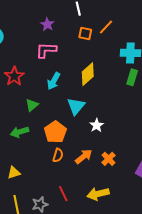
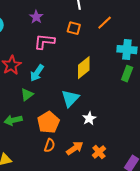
purple star: (47, 24) -> (36, 17), moved
orange square: (85, 33) -> (74, 28), moved
cyan arrow: (54, 81) -> (37, 73), moved

